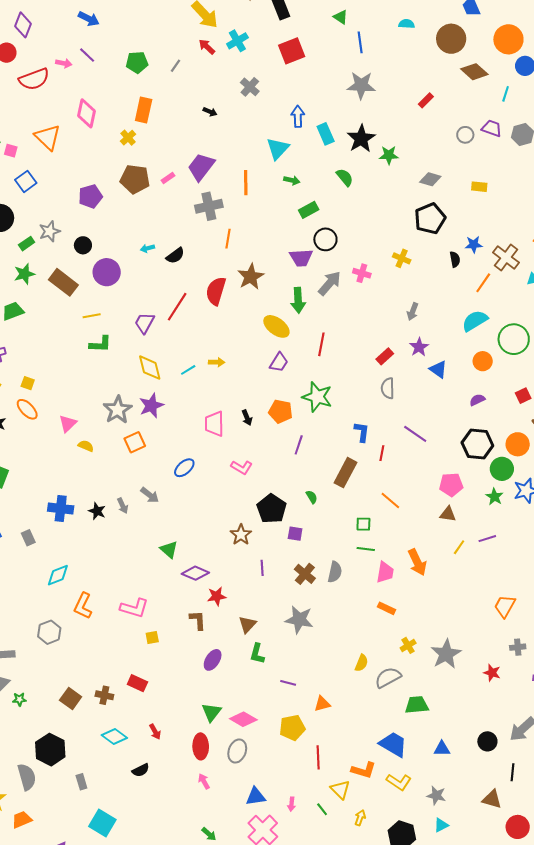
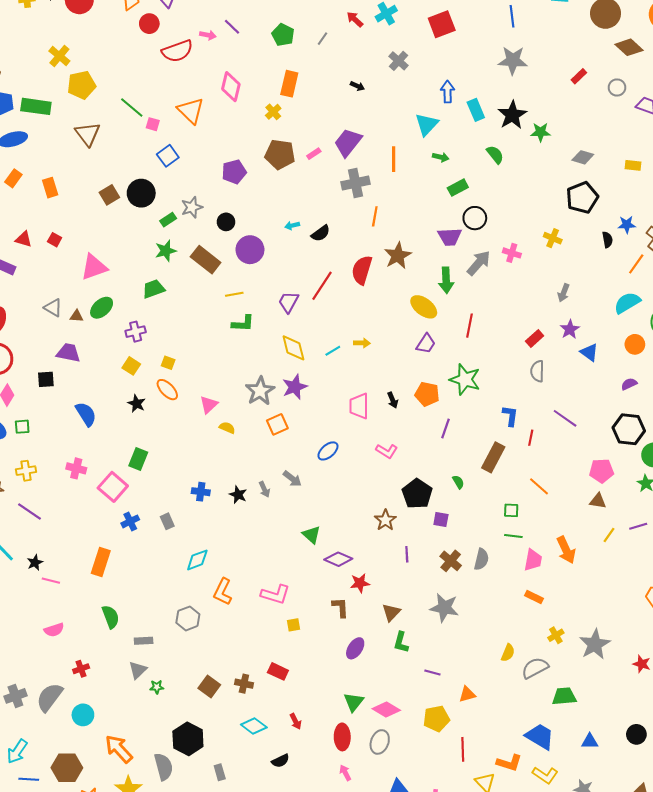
green pentagon: (137, 62) -> (283, 35), turned 30
gray circle: (465, 135) -> (617, 87), moved
blue cross: (61, 509) -> (201, 492), size x0.7

